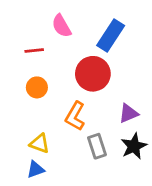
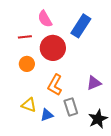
red circle: (93, 74) -> (53, 48), moved
black star: (134, 146) -> (98, 119), moved
blue triangle: (36, 169) -> (47, 115), moved

